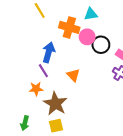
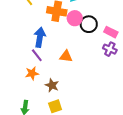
orange triangle: (73, 75) -> (66, 56), turned -32
brown star: (55, 104) -> (52, 85), size x0.6

